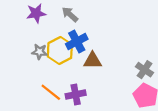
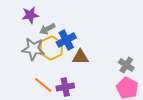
gray arrow: (70, 14) -> (47, 29), moved, turned -70
gray star: (40, 52) -> (33, 49), size x1.6

